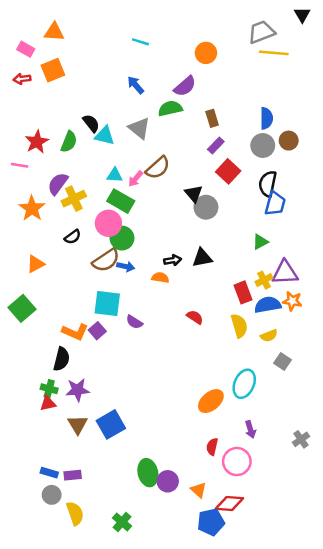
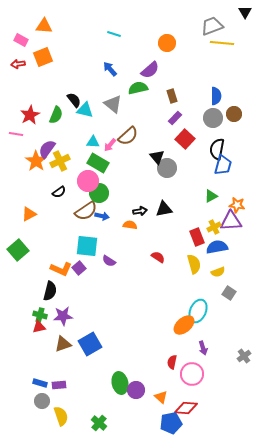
orange star: (32, 208) -> (36, 161), moved
orange star: (292, 301) -> (237, 205), moved
orange ellipse: (211, 401) -> (184, 325), moved
brown triangle: (78, 424) -> (63, 344), turned 42

